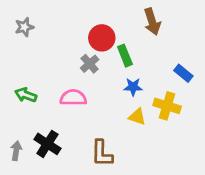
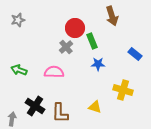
yellow cross: (167, 106) -> (123, 90), moved
yellow triangle: (137, 117) -> (95, 107), moved
gray arrow: (16, 151) -> (12, 119), moved
brown L-shape: (102, 153) -> (60, 113), moved

